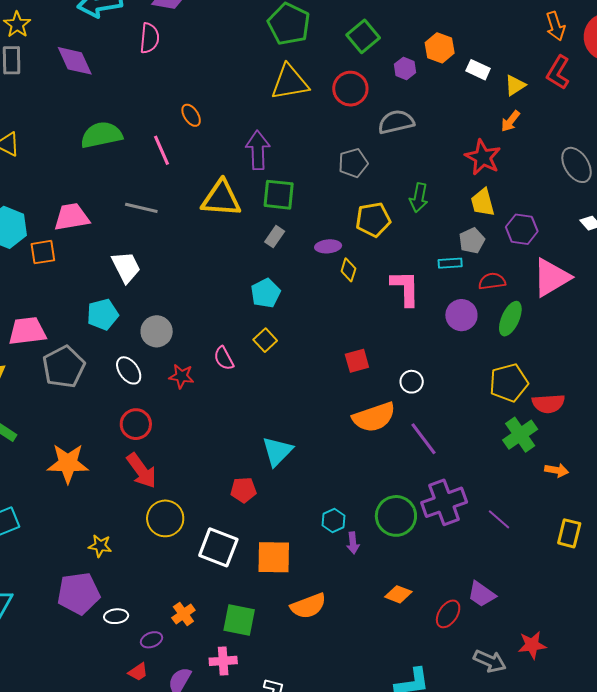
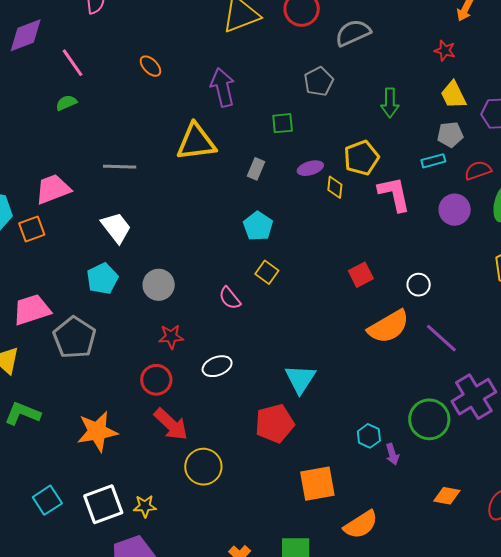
purple diamond: (75, 61) -> (26, 35), turned -75
green semicircle: (101, 135) -> (66, 103), size x0.5
pink line: (162, 150) -> (72, 63), moved
red star: (483, 157) -> (445, 51), size x0.6
green square: (279, 195) -> (283, 123), moved, size x0.7
yellow pentagon: (373, 220) -> (361, 158), moved
gray pentagon: (472, 241) -> (450, 135), turned 30
white ellipse: (129, 370) -> (217, 366), moved, turned -64
red star: (181, 376) -> (171, 337), moved
red pentagon: (243, 490) -> (275, 423), size x1.5
white square: (218, 547) -> (103, 504), moved, turned -30

